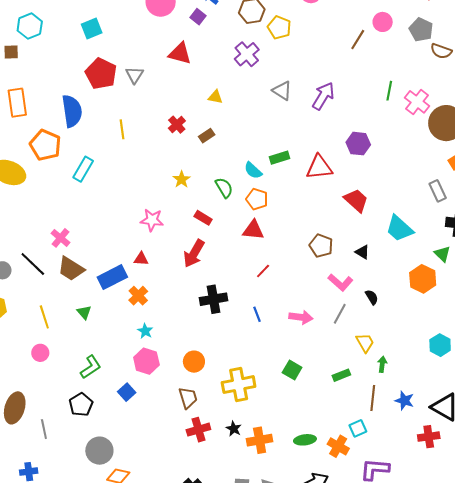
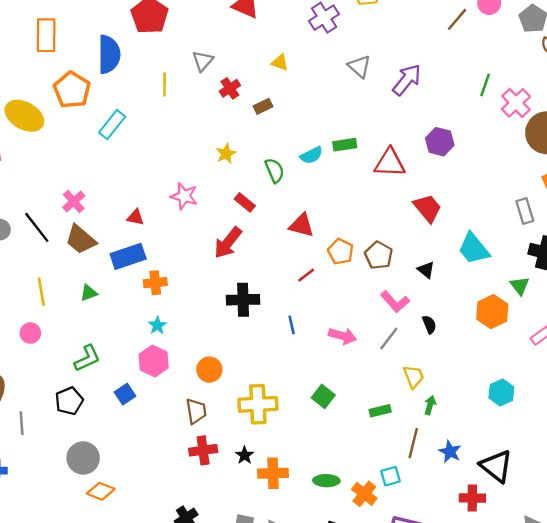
gray triangle: (135, 75) -> (203, 61), moved
cyan semicircle: (253, 170) -> (311, 155), turned -78
orange pentagon: (257, 199) -> (341, 252), moved
red triangle: (141, 259) -> (135, 217), moved
orange cross: (138, 296) -> (155, 283), turned 30
green triangle: (84, 312) -> (89, 293), turned 42

